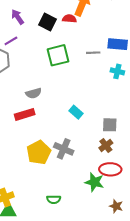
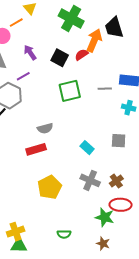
red semicircle: (69, 19) -> (81, 55), turned -40
gray square: (110, 125) -> (119, 141), moved
gray cross: (64, 149) -> (90, 180), moved
brown star: (116, 206) -> (103, 244), moved

